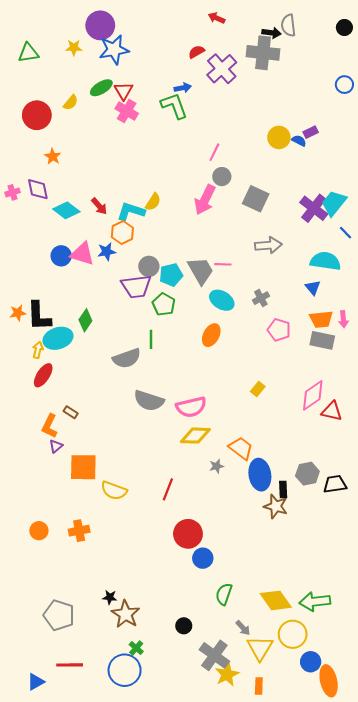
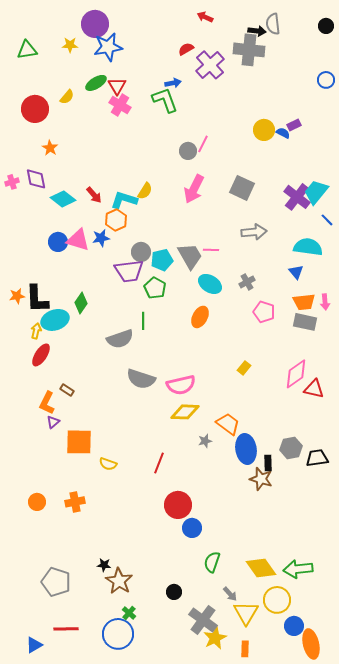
gray circle: (222, 177) -> (188, 151), moved
yellow semicircle: (114, 490) -> (108, 464), size x0.7

